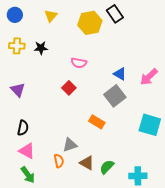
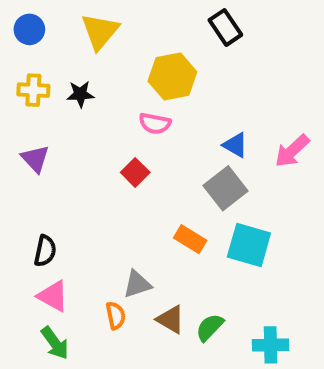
yellow triangle: (51, 16) -> (100, 31), size x1.5
yellow hexagon: (90, 23) -> (172, 76), moved
purple triangle: (18, 90) -> (35, 159), moved
cyan square: (150, 125) -> (249, 245), moved

